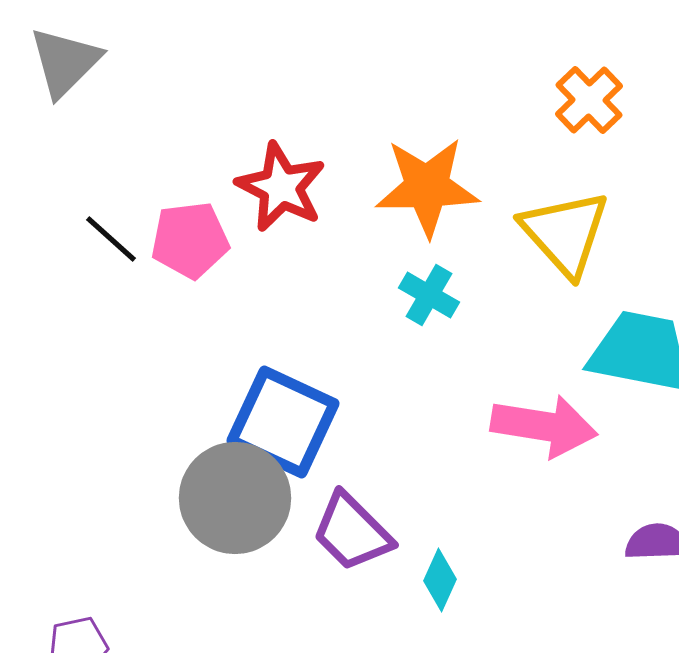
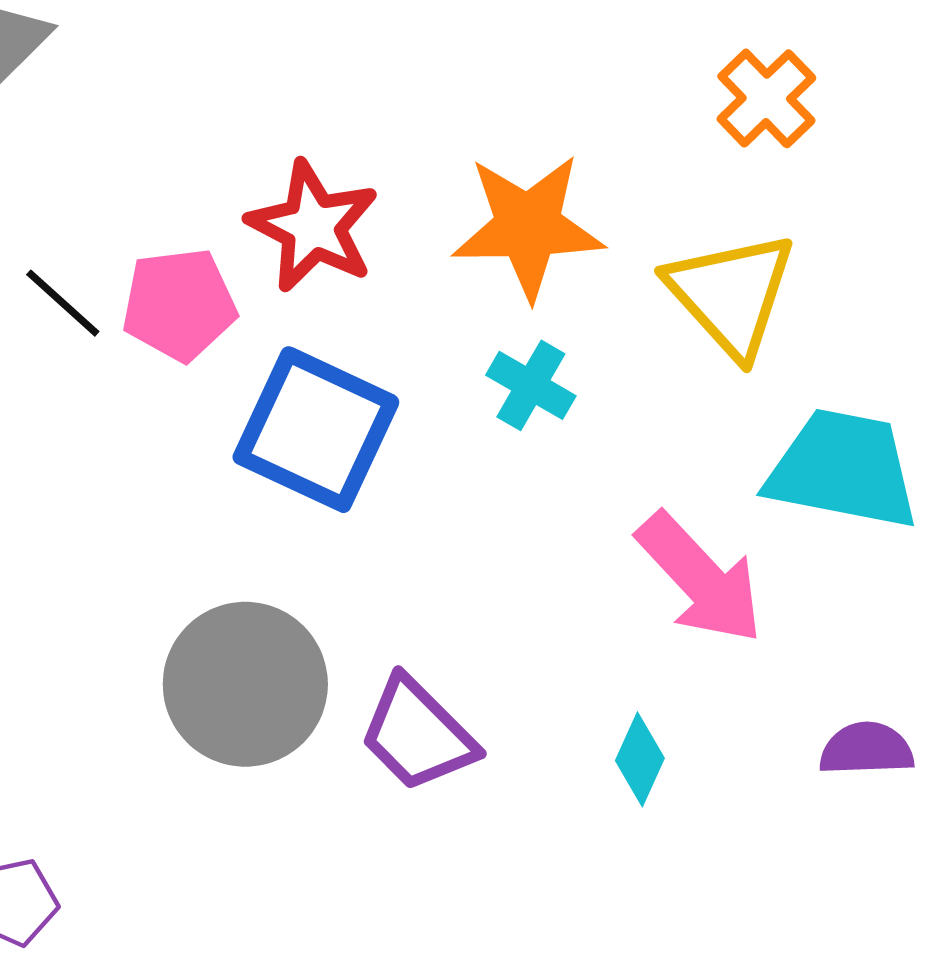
blue square: (283, 422) -> (316, 430), moved
pink arrow: (544, 426) -> (700, 578), turned 38
cyan diamond: (440, 580) -> (640, 759), moved

